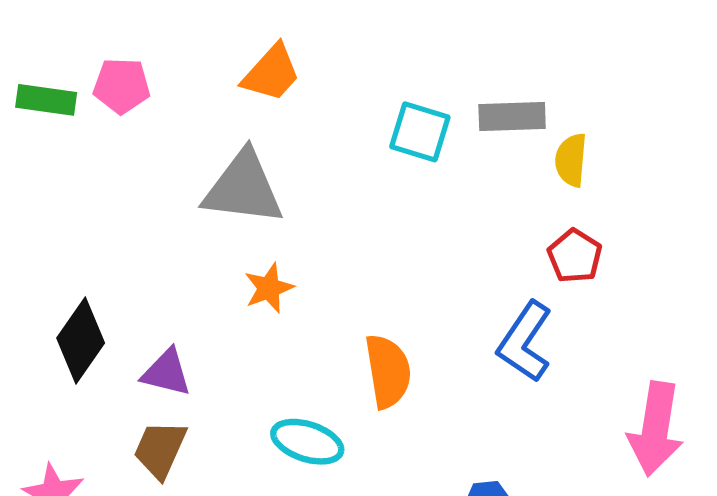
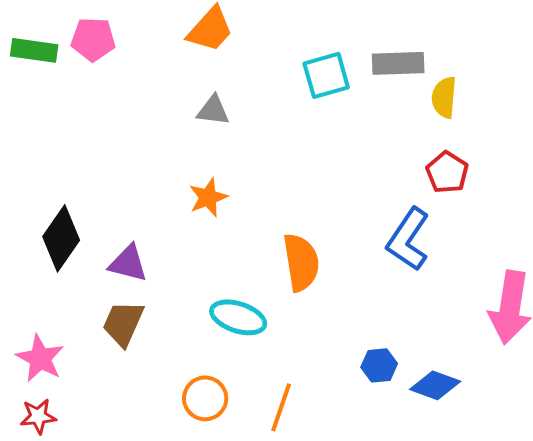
cyan square: (420, 132) -> (326, 75), turned -33
gray triangle: (243, 188) -> (213, 110), moved, size x0.5

